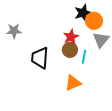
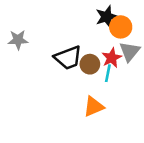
red star: (71, 37) -> (112, 58), moved
black trapezoid: (40, 58) -> (68, 58), moved, turned -115

